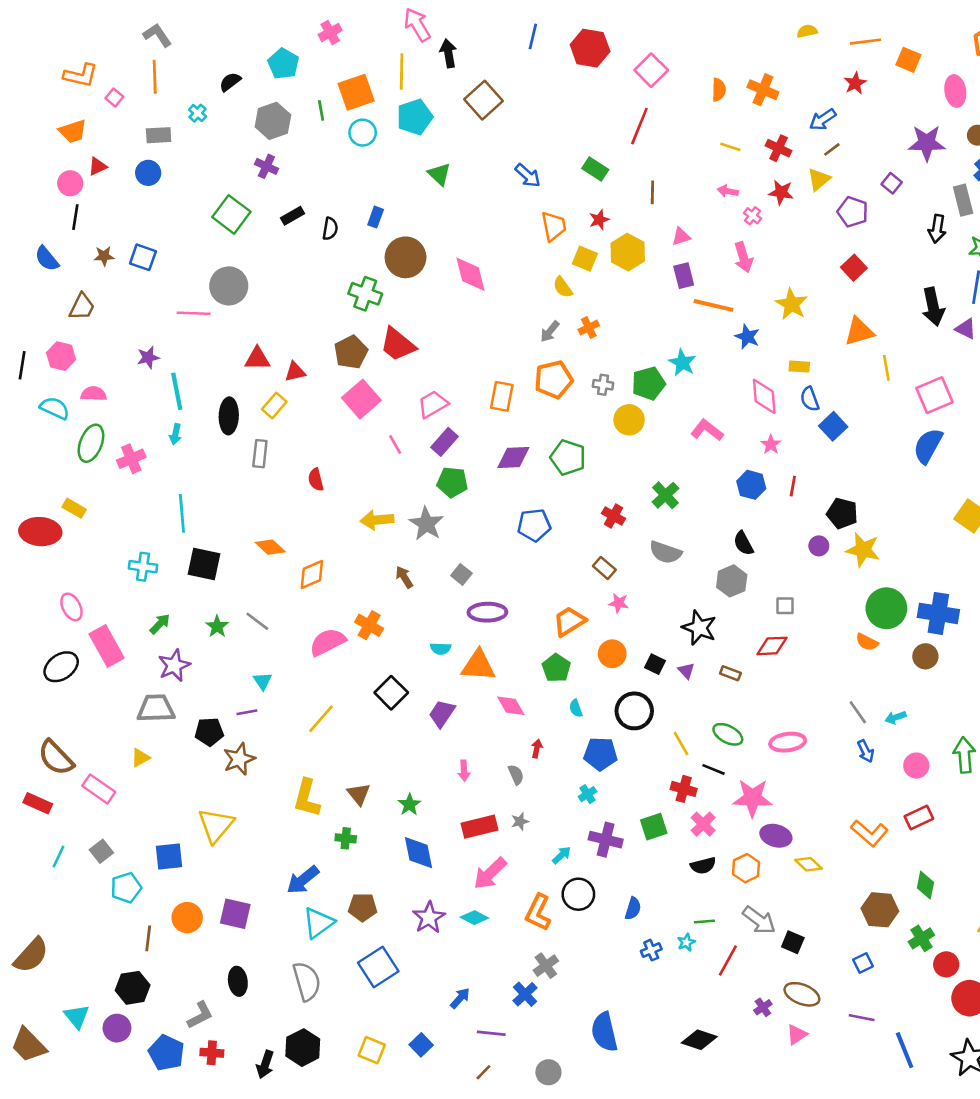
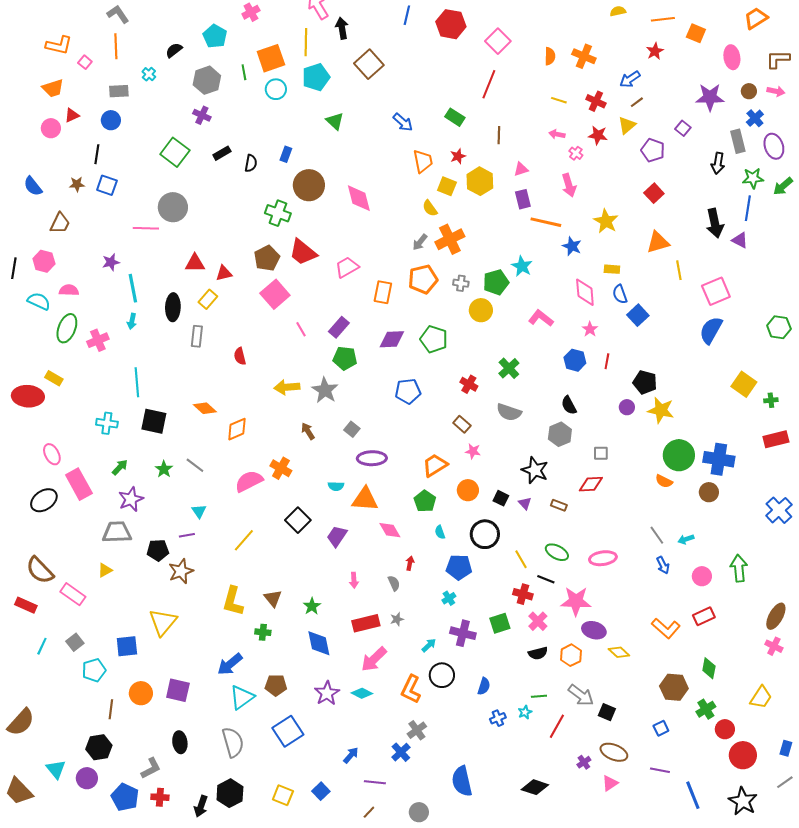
black line: (75, 217) -> (97, 154), moved
orange cross: (589, 328) -> (450, 239), size x1.8
pink trapezoid: (433, 404) -> (347, 267), moved

